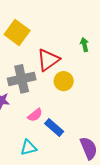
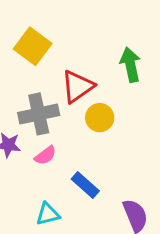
green arrow: (84, 45) -> (130, 65), size x1.6
pink semicircle: (35, 115) -> (45, 155), moved

